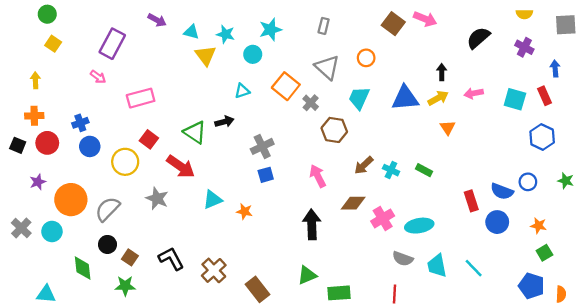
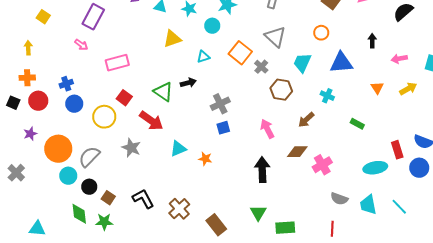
yellow triangle: (205, 56) -> (172, 39), moved, turned 48
orange circle: (366, 58) -> (321, 33), moved
yellow arrow: (438, 98) -> (408, 89), moved
cyan cross: (391, 170) -> (327, 96), moved
cyan ellipse: (419, 226) -> (375, 168), moved
cyan circle: (52, 231) -> (68, 176), moved
green diamond: (83, 268) -> (79, 214), moved
green triangle: (307, 275) -> (258, 213), turned -36

